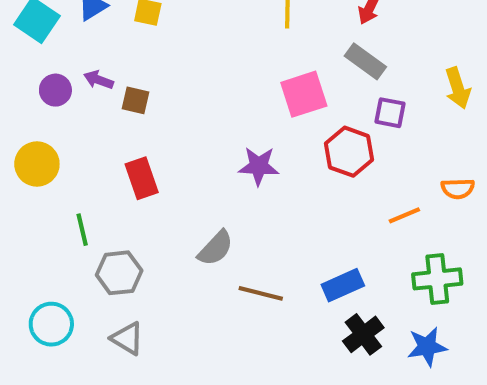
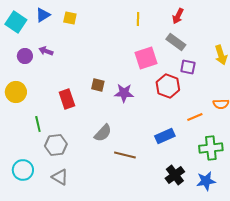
brown square: (135, 100) -> (98, 85), moved
blue rectangle: (343, 285) -> (165, 136), moved

